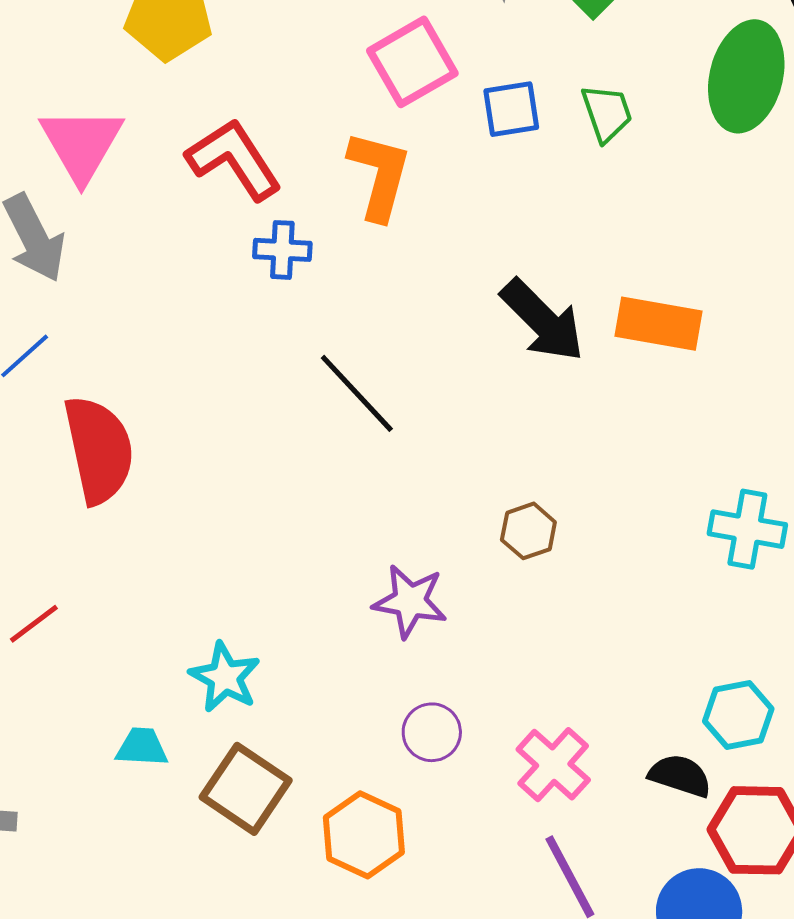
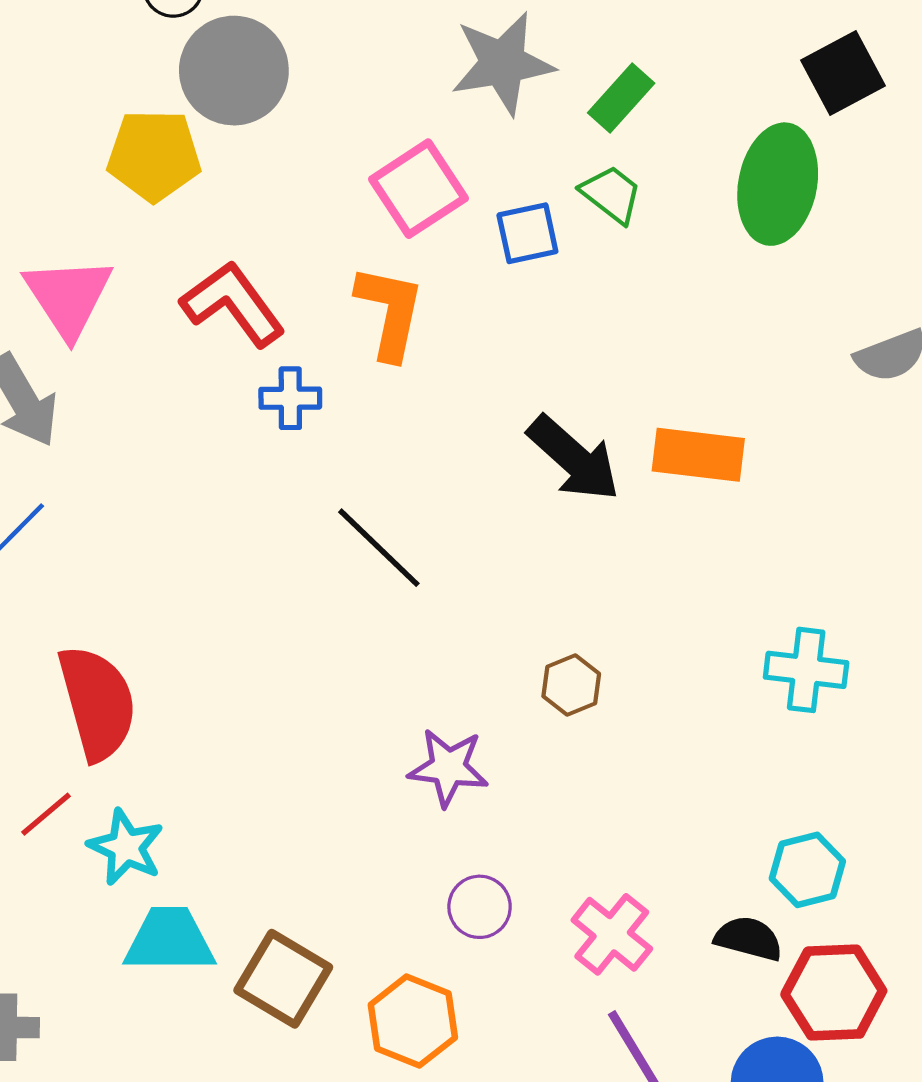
green trapezoid: (607, 113) -> (611, 194), moved, turned -30
red semicircle: (99, 450) -> (97, 703), moved
cyan star: (225, 677) -> (126, 847), moved
cyan trapezoid: (142, 747) -> (169, 940), size x1.6

